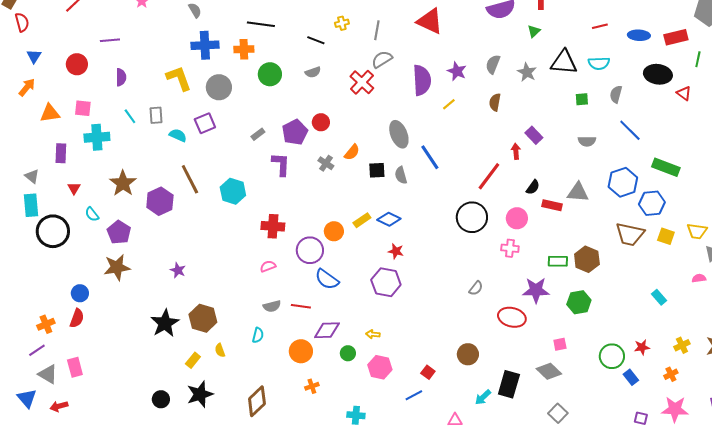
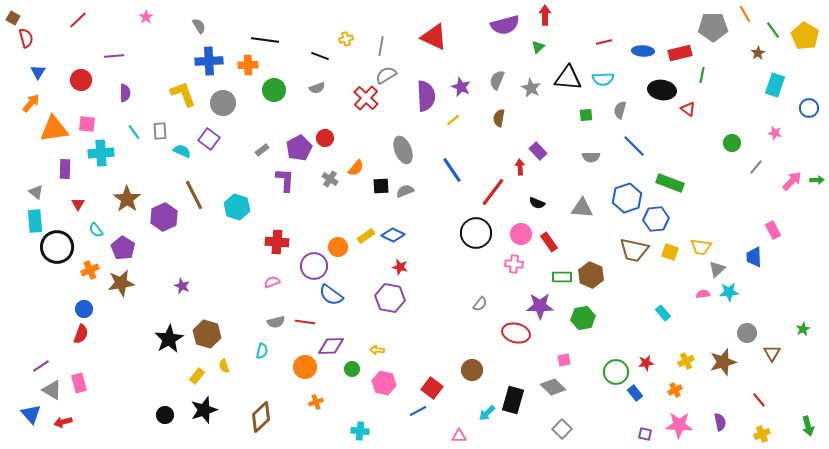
orange triangle: (50, 113) -> (54, 129), size x1.4
purple square: (205, 123) -> (209, 139), turned -30
blue line: (430, 157) -> (452, 170), moved
gray semicircle: (401, 175) -> (405, 191), turned 84
black semicircle: (533, 187) -> (537, 203), turned 77
red rectangle: (552, 205) -> (549, 242), moved, turned 42
orange cross: (46, 324) -> (90, 270), moved
red square: (428, 372) -> (432, 388), size x1.5

